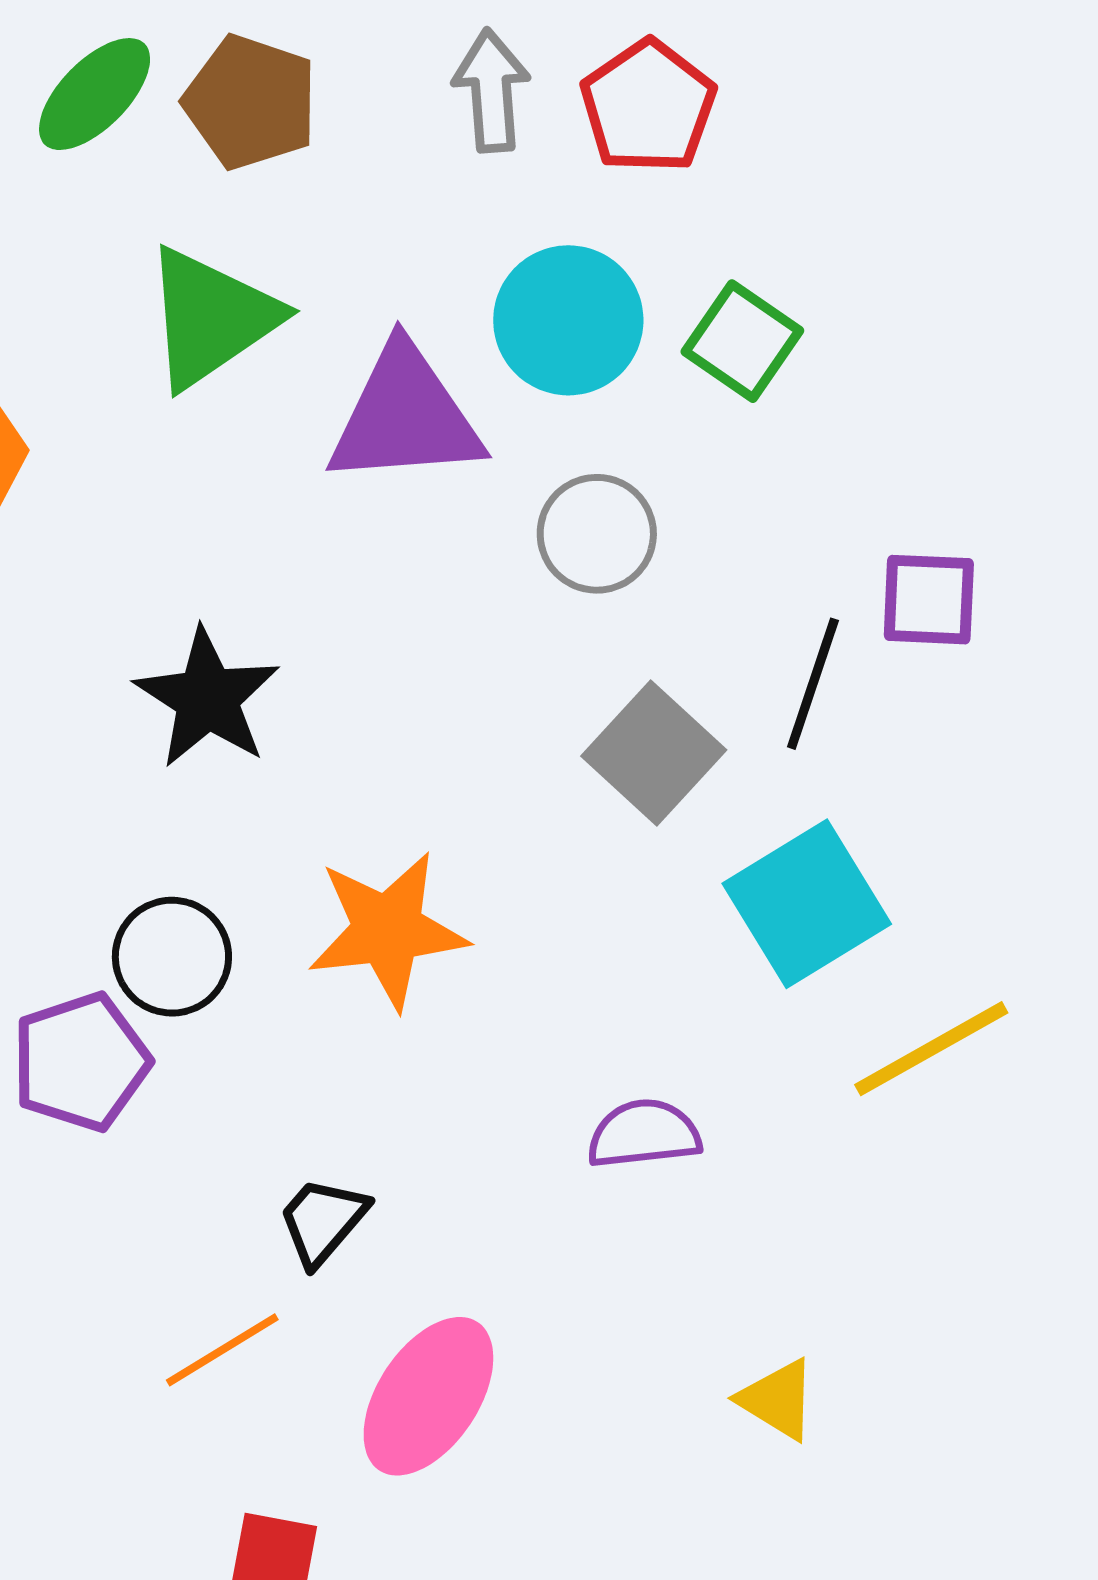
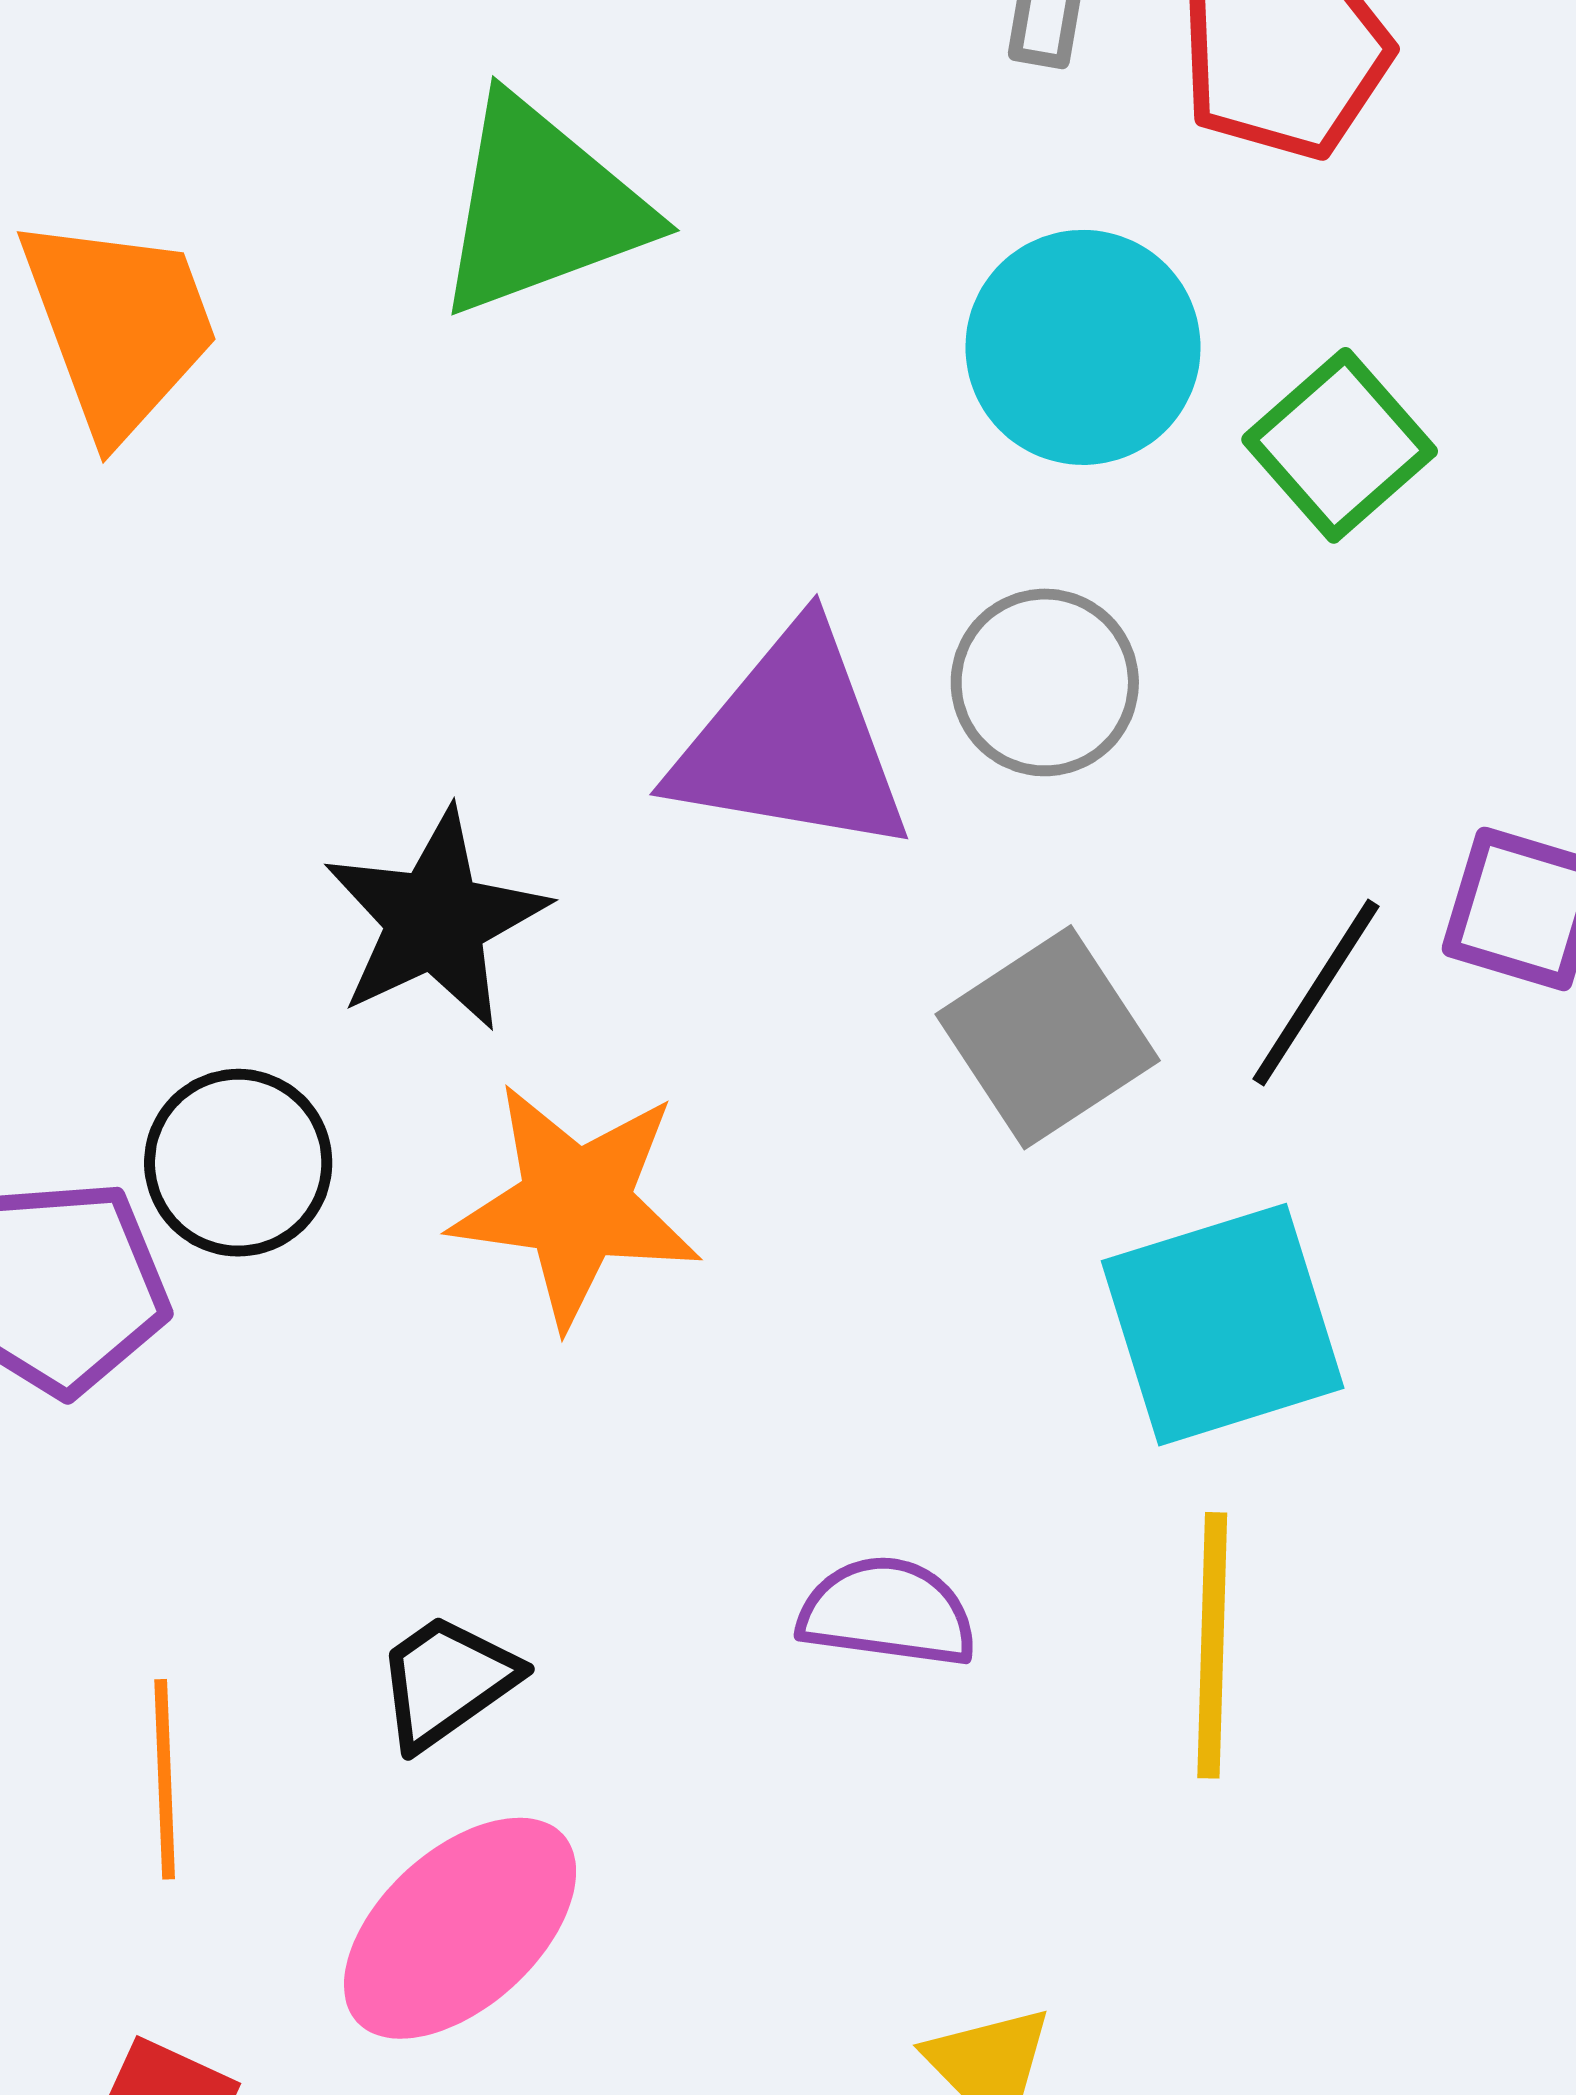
purple triangle: (405, 416) -> (791, 742), moved
black star: (207, 698) -> (435, 920), moved
yellow line: (931, 1049) -> (1212, 1645), moved, turned -73
black trapezoid: (323, 1221) -> (447, 1681), moved
orange line: (222, 1350) -> (165, 1779), turned -75

